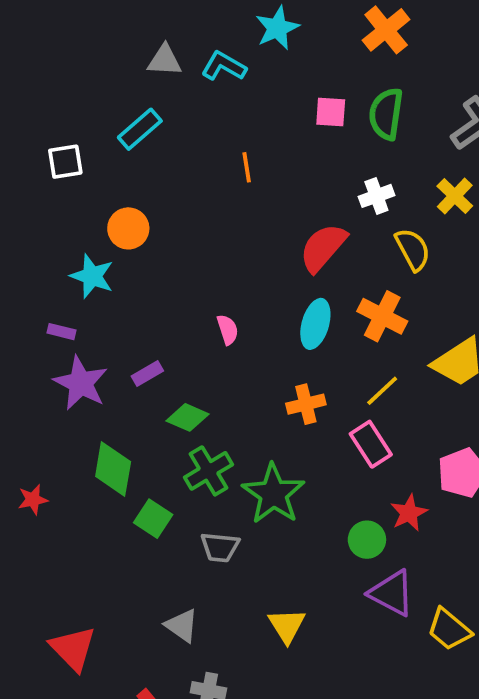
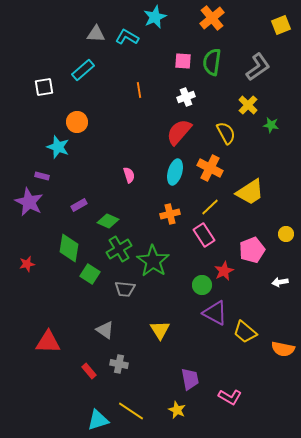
white cross: (376, 196) -> (186, 97), moved
purple rectangle: (147, 374) -> (79, 205), moved
purple star: (81, 383) -> (29, 202), moved
red triangle: (73, 648) -> (48, 342), turned -44

